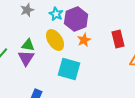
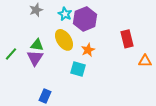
orange star: (84, 40) -> (88, 50), moved
cyan square: (69, 69) -> (78, 69), size x0.7

